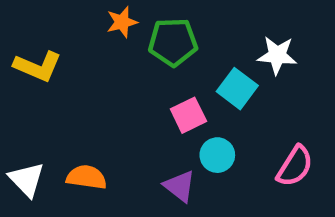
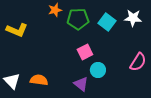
white star: (277, 55) -> (133, 18), moved
cyan square: (237, 89) -> (107, 22), moved
pink semicircle: (295, 166) -> (138, 62), moved

